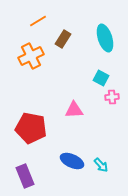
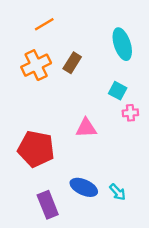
brown rectangle: (63, 39) -> (72, 63), moved
purple rectangle: (25, 176) -> (48, 205), moved

